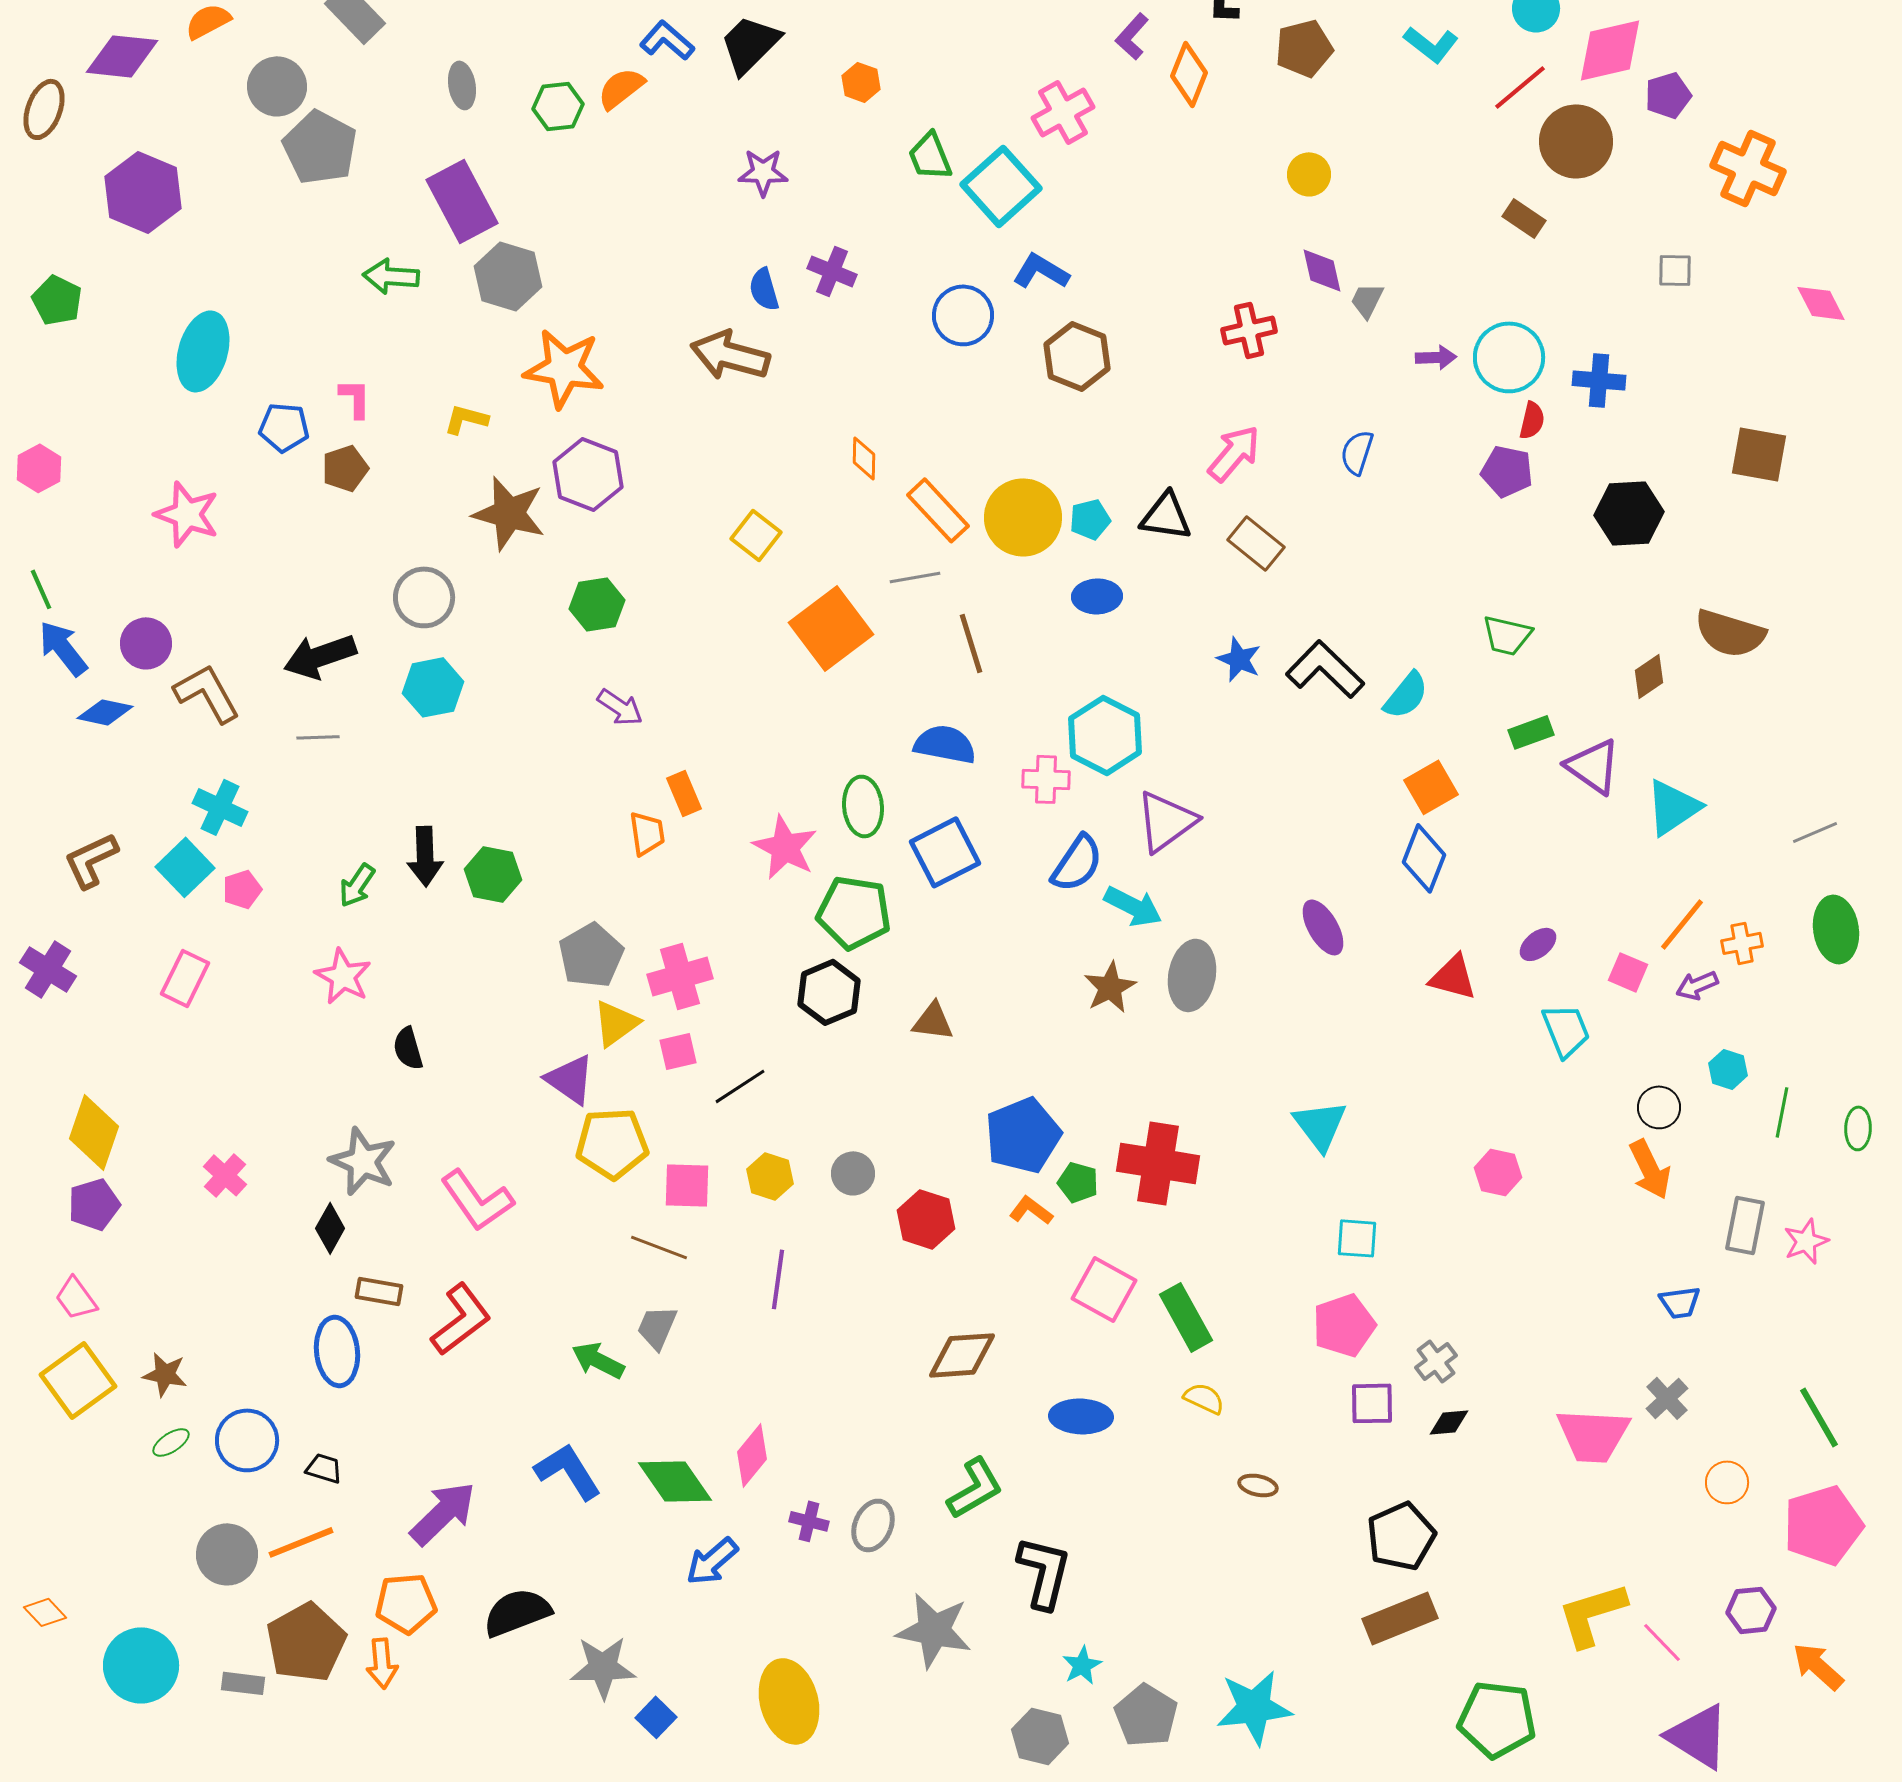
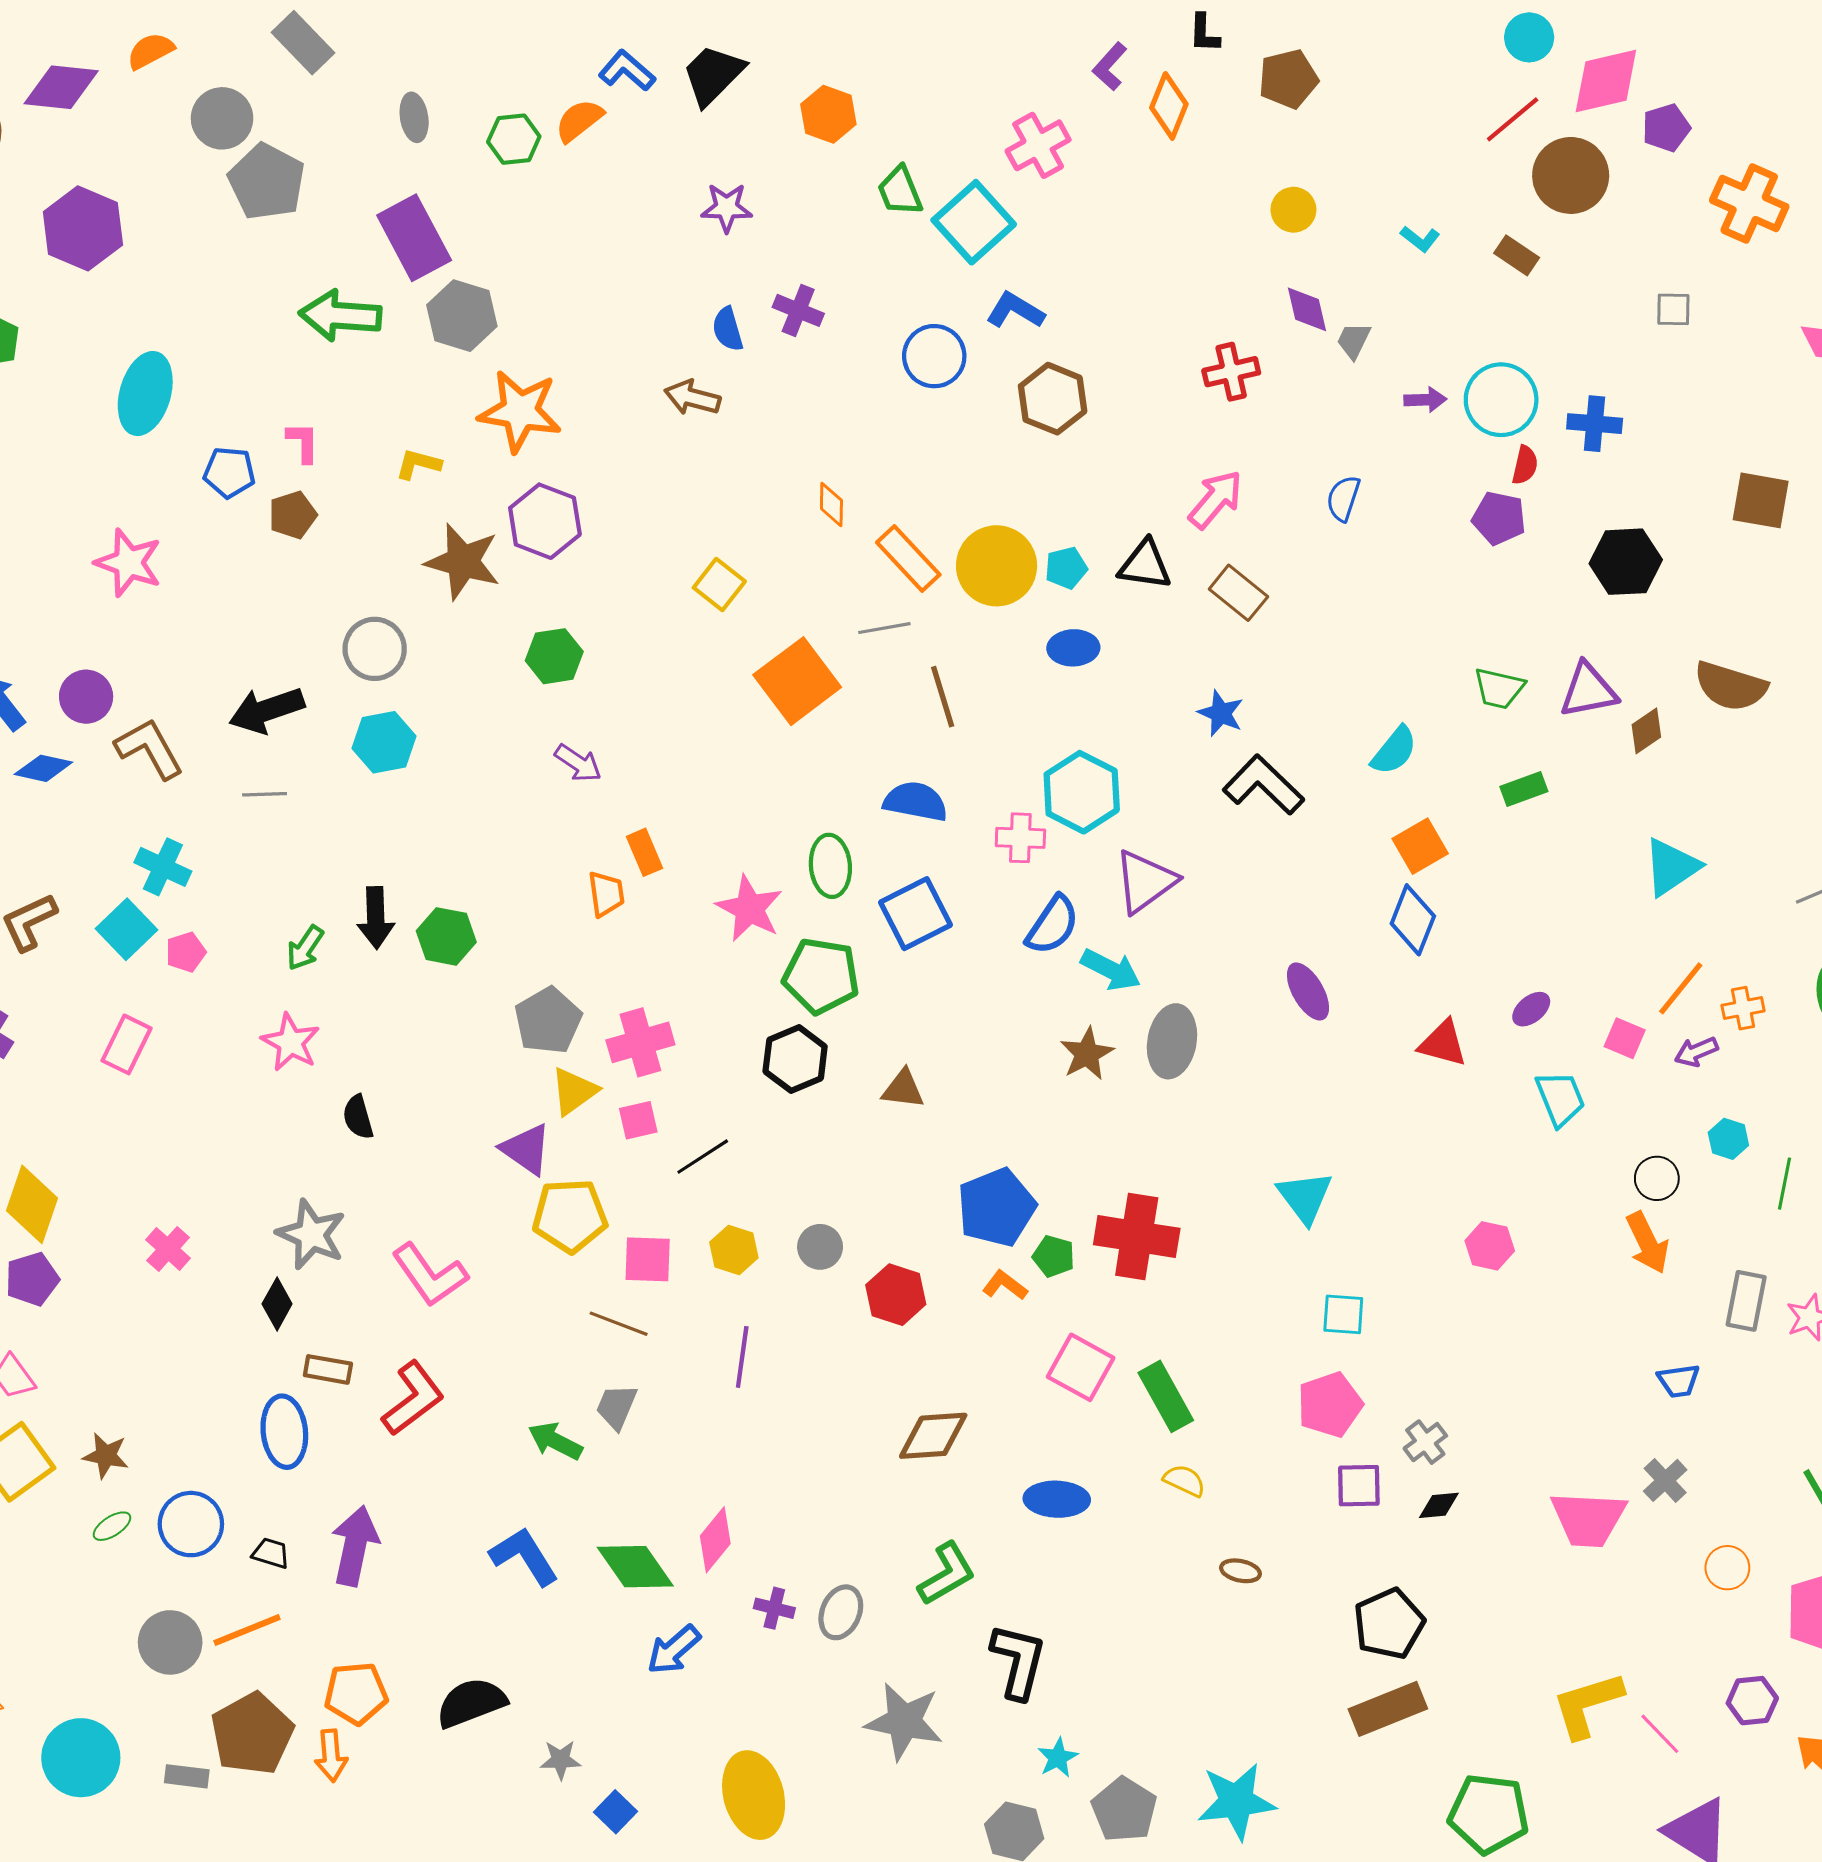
cyan L-shape: (1431, 44) -> (1420, 239), moved, size x0.7
orange hexagon: (861, 82) -> (828, 114), size x1.4
green arrow: (391, 276) -> (340, 316), size x1.4
brown arrow: (730, 355) -> (692, 398), size x0.7
black L-shape: (1325, 669) -> (1263, 785), moved
purple triangle: (1593, 766) -> (1588, 690), moved, turned -46
purple arrow: (443, 1513) -> (355, 1546), moved, turned -34
gray star: (603, 1667) -> (560, 1760), size x0.6

